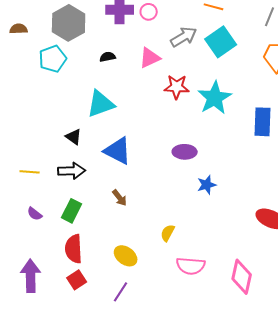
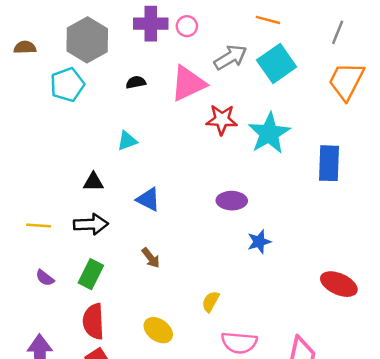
pink triangle: (150, 58) -> (188, 83), size x1.4
cyan triangle: (101, 104) -> (127, 141), size x0.6
black triangle: (74, 137) -> (93, 182), turned -36
blue triangle: (118, 151) -> (148, 199), size x0.7

